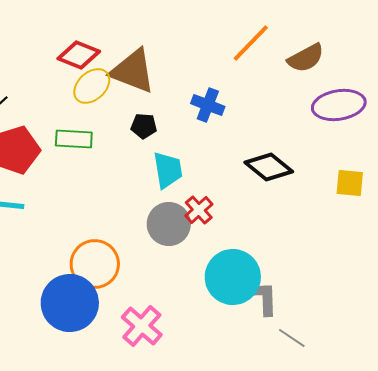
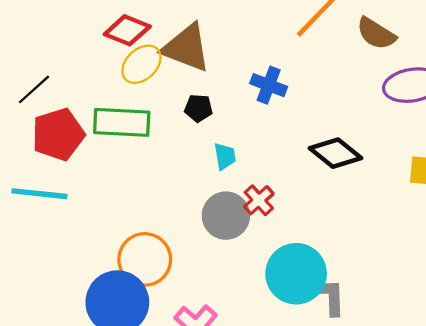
brown semicircle: (306, 58) -> (376, 34), turned 60
green rectangle: (74, 139) -> (122, 122), size x1.4
cyan trapezoid: (168, 170) -> (225, 156), size x0.7

